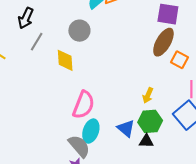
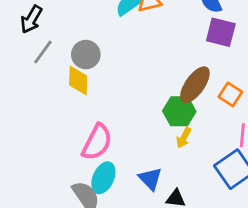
gray circle: (79, 31) -> (86, 55), moved
brown ellipse: (163, 42) -> (195, 85), moved
green hexagon: (150, 121) -> (179, 111), moved

